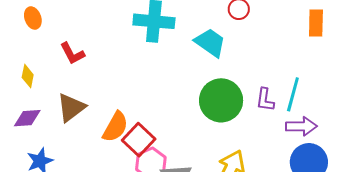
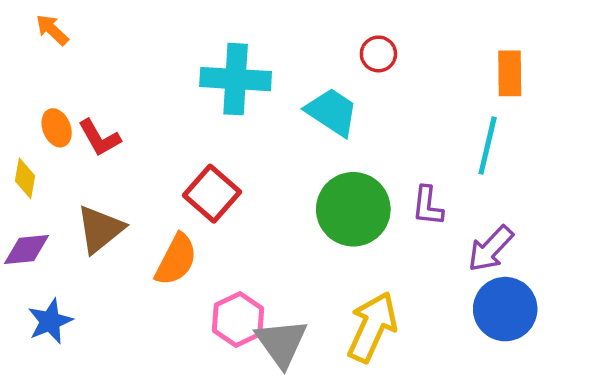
orange ellipse: (33, 18) -> (57, 128), moved
cyan line: (293, 94) -> (488, 146), moved
purple arrow: (301, 126) -> (491, 249), turned 136
red square: (139, 140) -> (212, 194), moved

